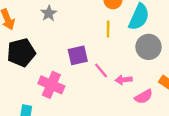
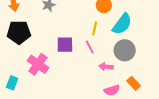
pink line: (101, 71) -> (90, 47), moved
pink arrow: (124, 80) -> (106, 67), moved

